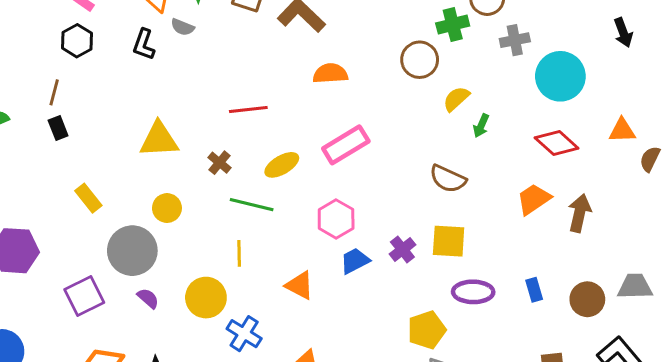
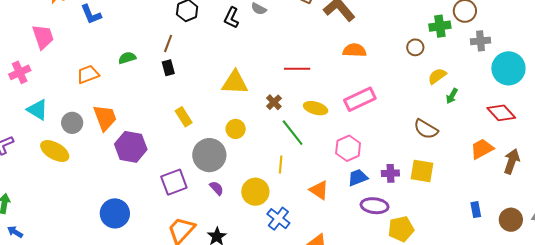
brown circle: (420, 60) -> (415, 47), size x0.7
yellow ellipse: (282, 165) -> (316, 108), turned 40
green line: (252, 205) -> (293, 133), turned 32
purple cross: (402, 249) -> (390, 173), turned 30
purple ellipse: (473, 292) -> (375, 206), moved

